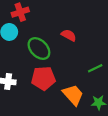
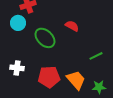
red pentagon: (43, 78) -> (49, 77), moved

